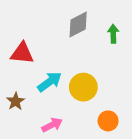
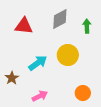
red triangle: (22, 53) -> (24, 26), moved
yellow circle: (83, 87) -> (68, 55), moved

